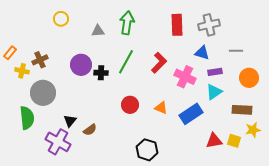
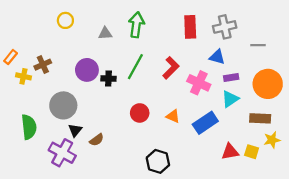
gray line: (236, 51) -> (258, 45), moved
orange circle: (249, 78) -> (268, 84), size x1.4
gray circle: (43, 93) -> (63, 105), moved

